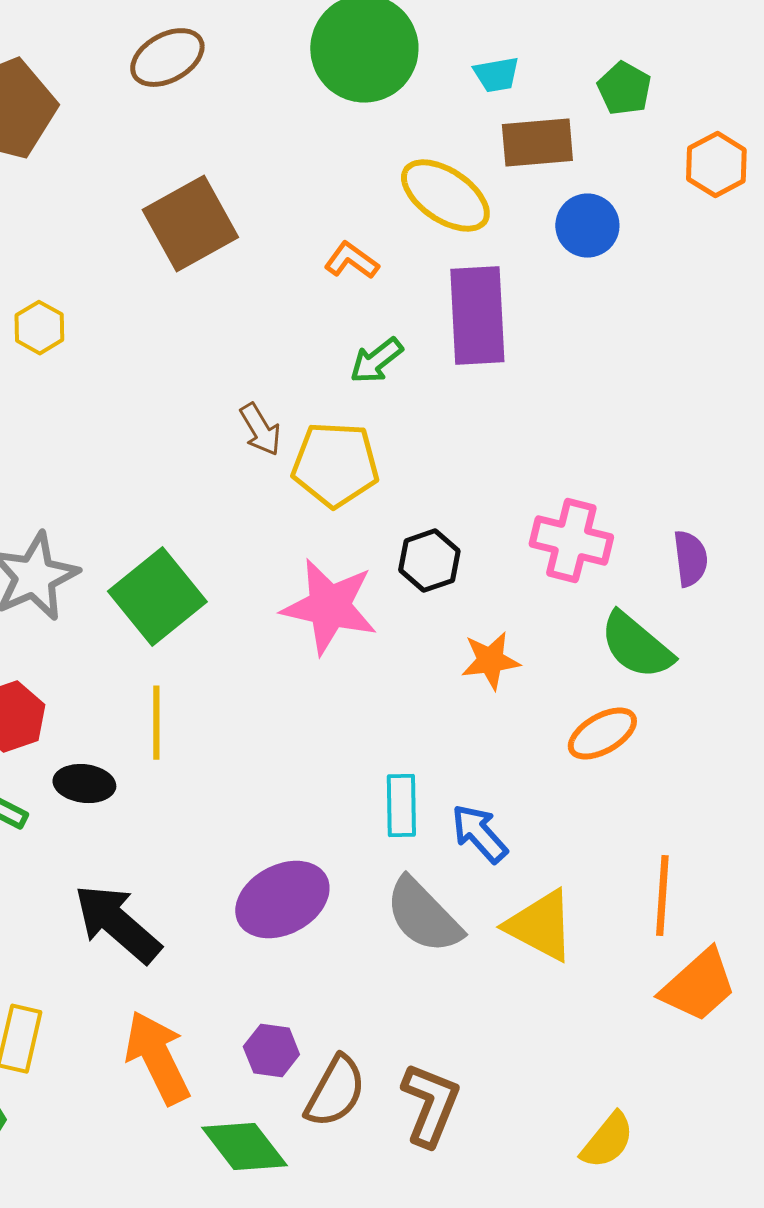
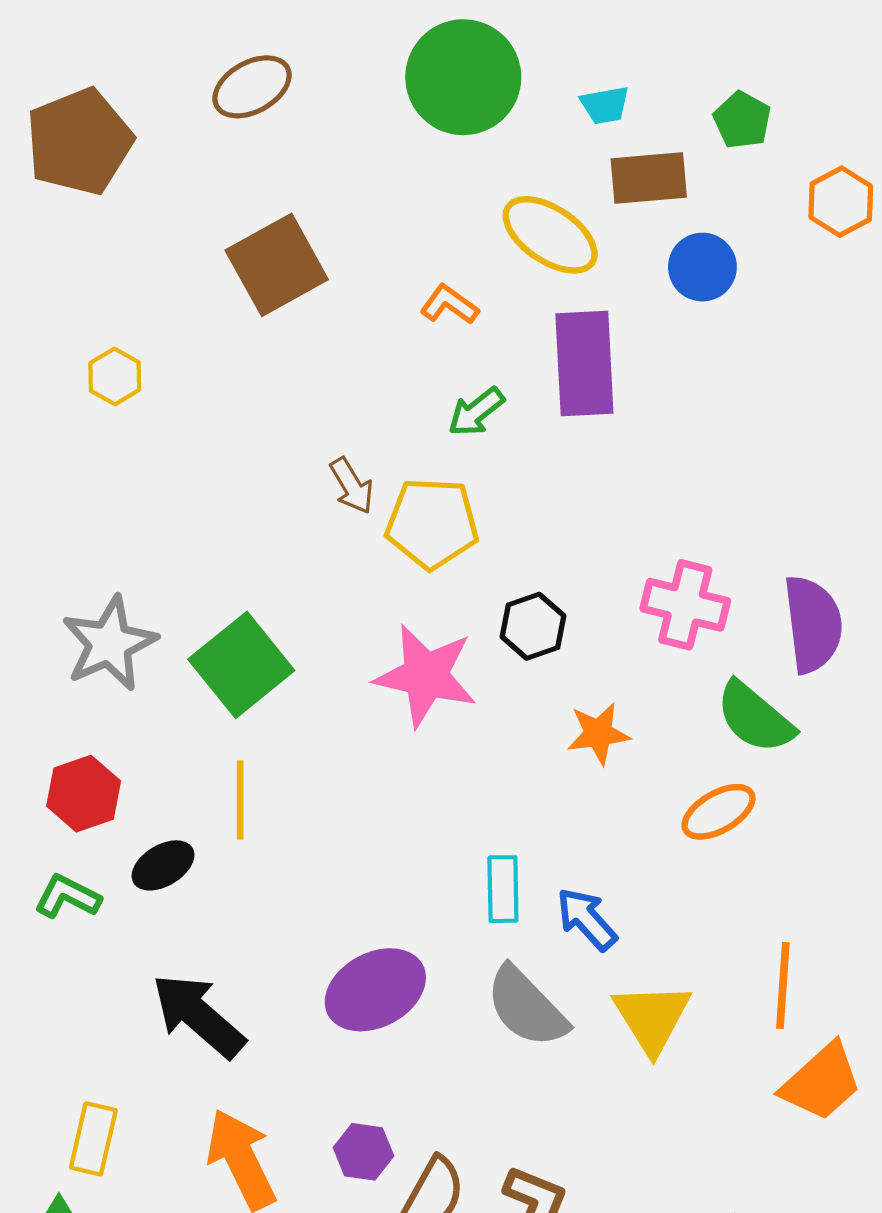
purple semicircle: (690, 559) -> (813, 624), size x1.6
black ellipse: (84, 784) -> (163, 865), turned -38
yellow triangle: (540, 926) -> (652, 1018), turned 30

